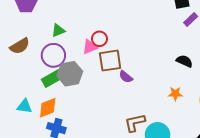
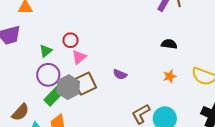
red circle: (99, 39) -> (71, 40), moved
brown semicircle: (20, 46) -> (20, 112), moved
brown square: (110, 61) -> (85, 84), moved

